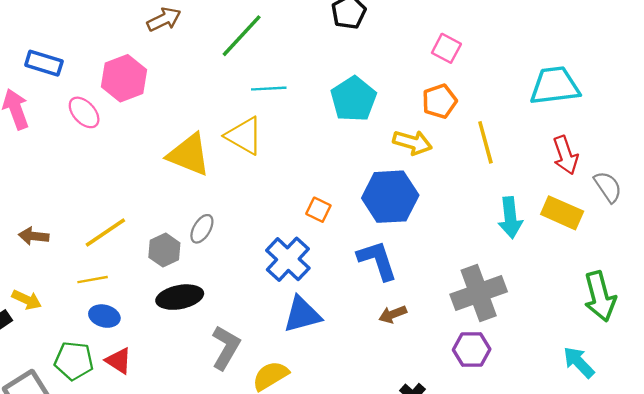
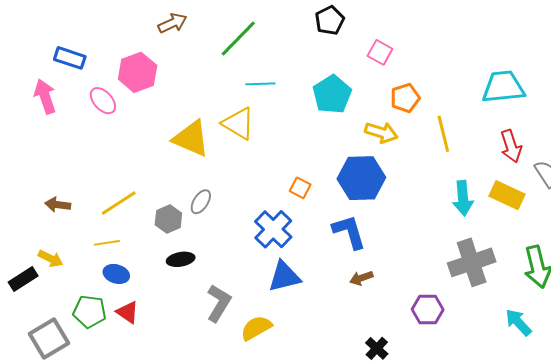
pink square: (446, 48) -> (380, 52), moved
gray cross: (479, 293) -> (472, 262), moved
black ellipse: (180, 297) -> (181, 259), size x0.7

